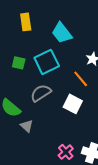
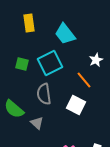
gray semicircle: (41, 93) -> (44, 94), turned -65
gray triangle: (27, 126) -> (37, 123), moved

